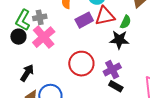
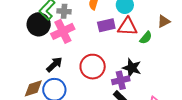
black circle: (18, 37) -> (39, 24), size x1.5
black star: (119, 40) -> (132, 68), moved
black arrow: (27, 73) -> (54, 64), moved

